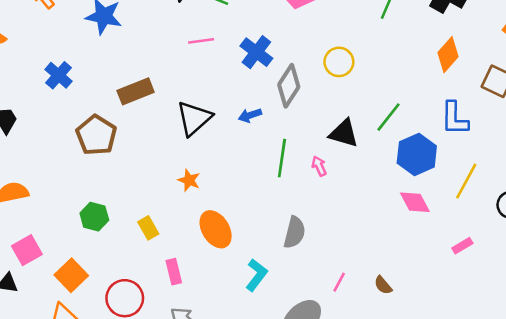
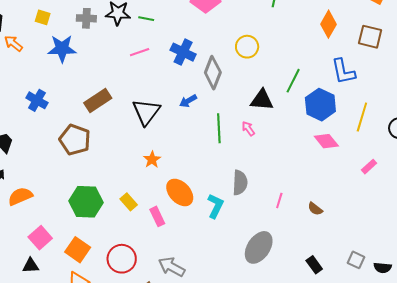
orange star: (189, 180) -> (152, 160), turned 30
green hexagon: (94, 217) -> (86, 202), size x1.5
pink rectangle: (174, 272) -> (157, 216), moved
cyan L-shape: (256, 275) -> (215, 206), moved
pink line: (339, 282) -> (279, 200), moved

